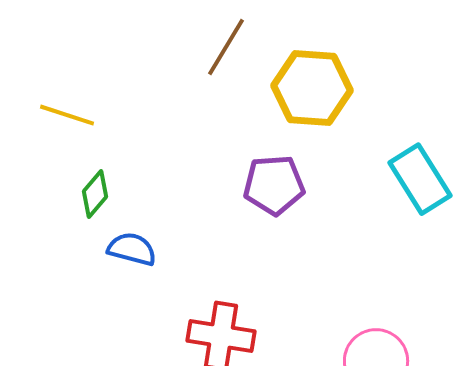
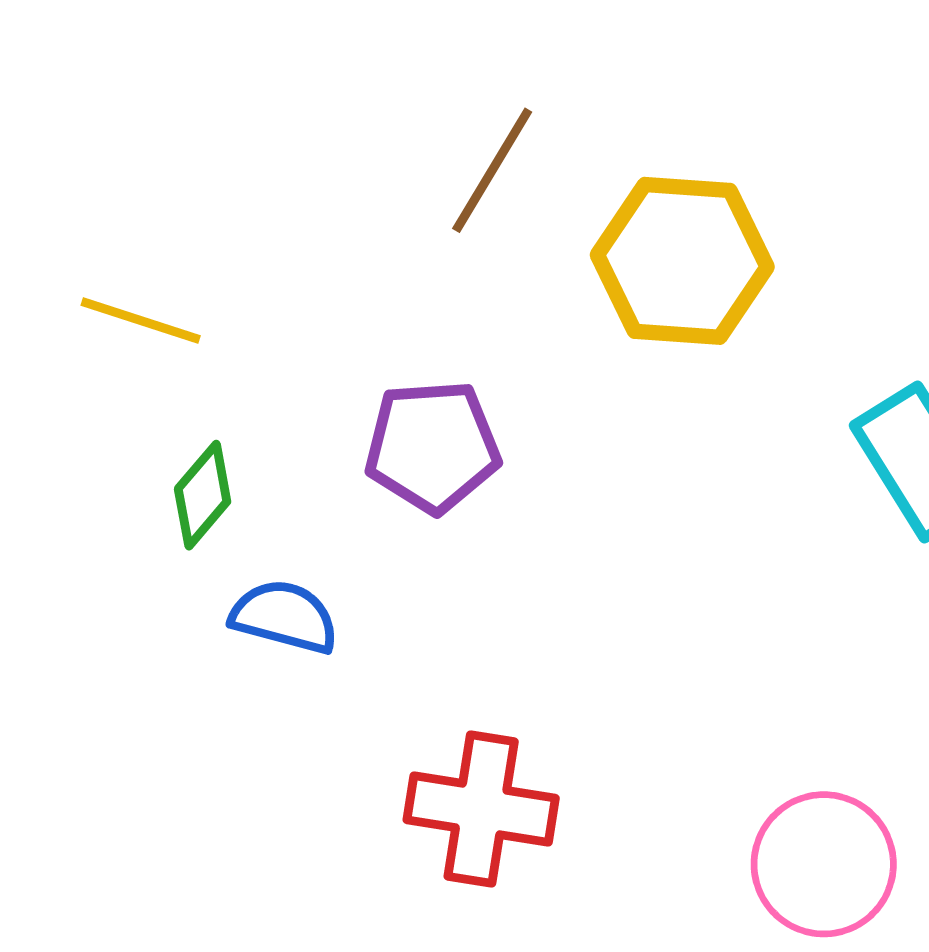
purple pentagon: (274, 185) -> (432, 446), moved

